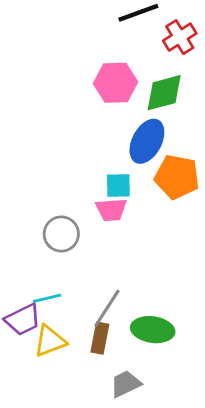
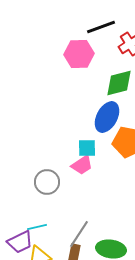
pink hexagon: (116, 83) -> (79, 54), moved
pink trapezoid: (111, 210) -> (82, 165), turned -30

